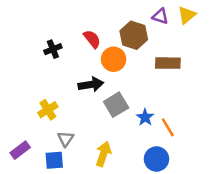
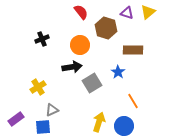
red semicircle: (92, 39) -> (81, 12), moved
orange circle: (114, 59) -> (80, 45), moved
blue star: (145, 117) -> (118, 72), moved
gray triangle: (66, 139) -> (52, 110), turned 32
yellow arrow: (103, 154) -> (99, 122), moved

